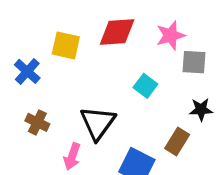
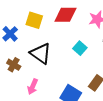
black triangle: (98, 123) -> (41, 53), moved, turned -35

